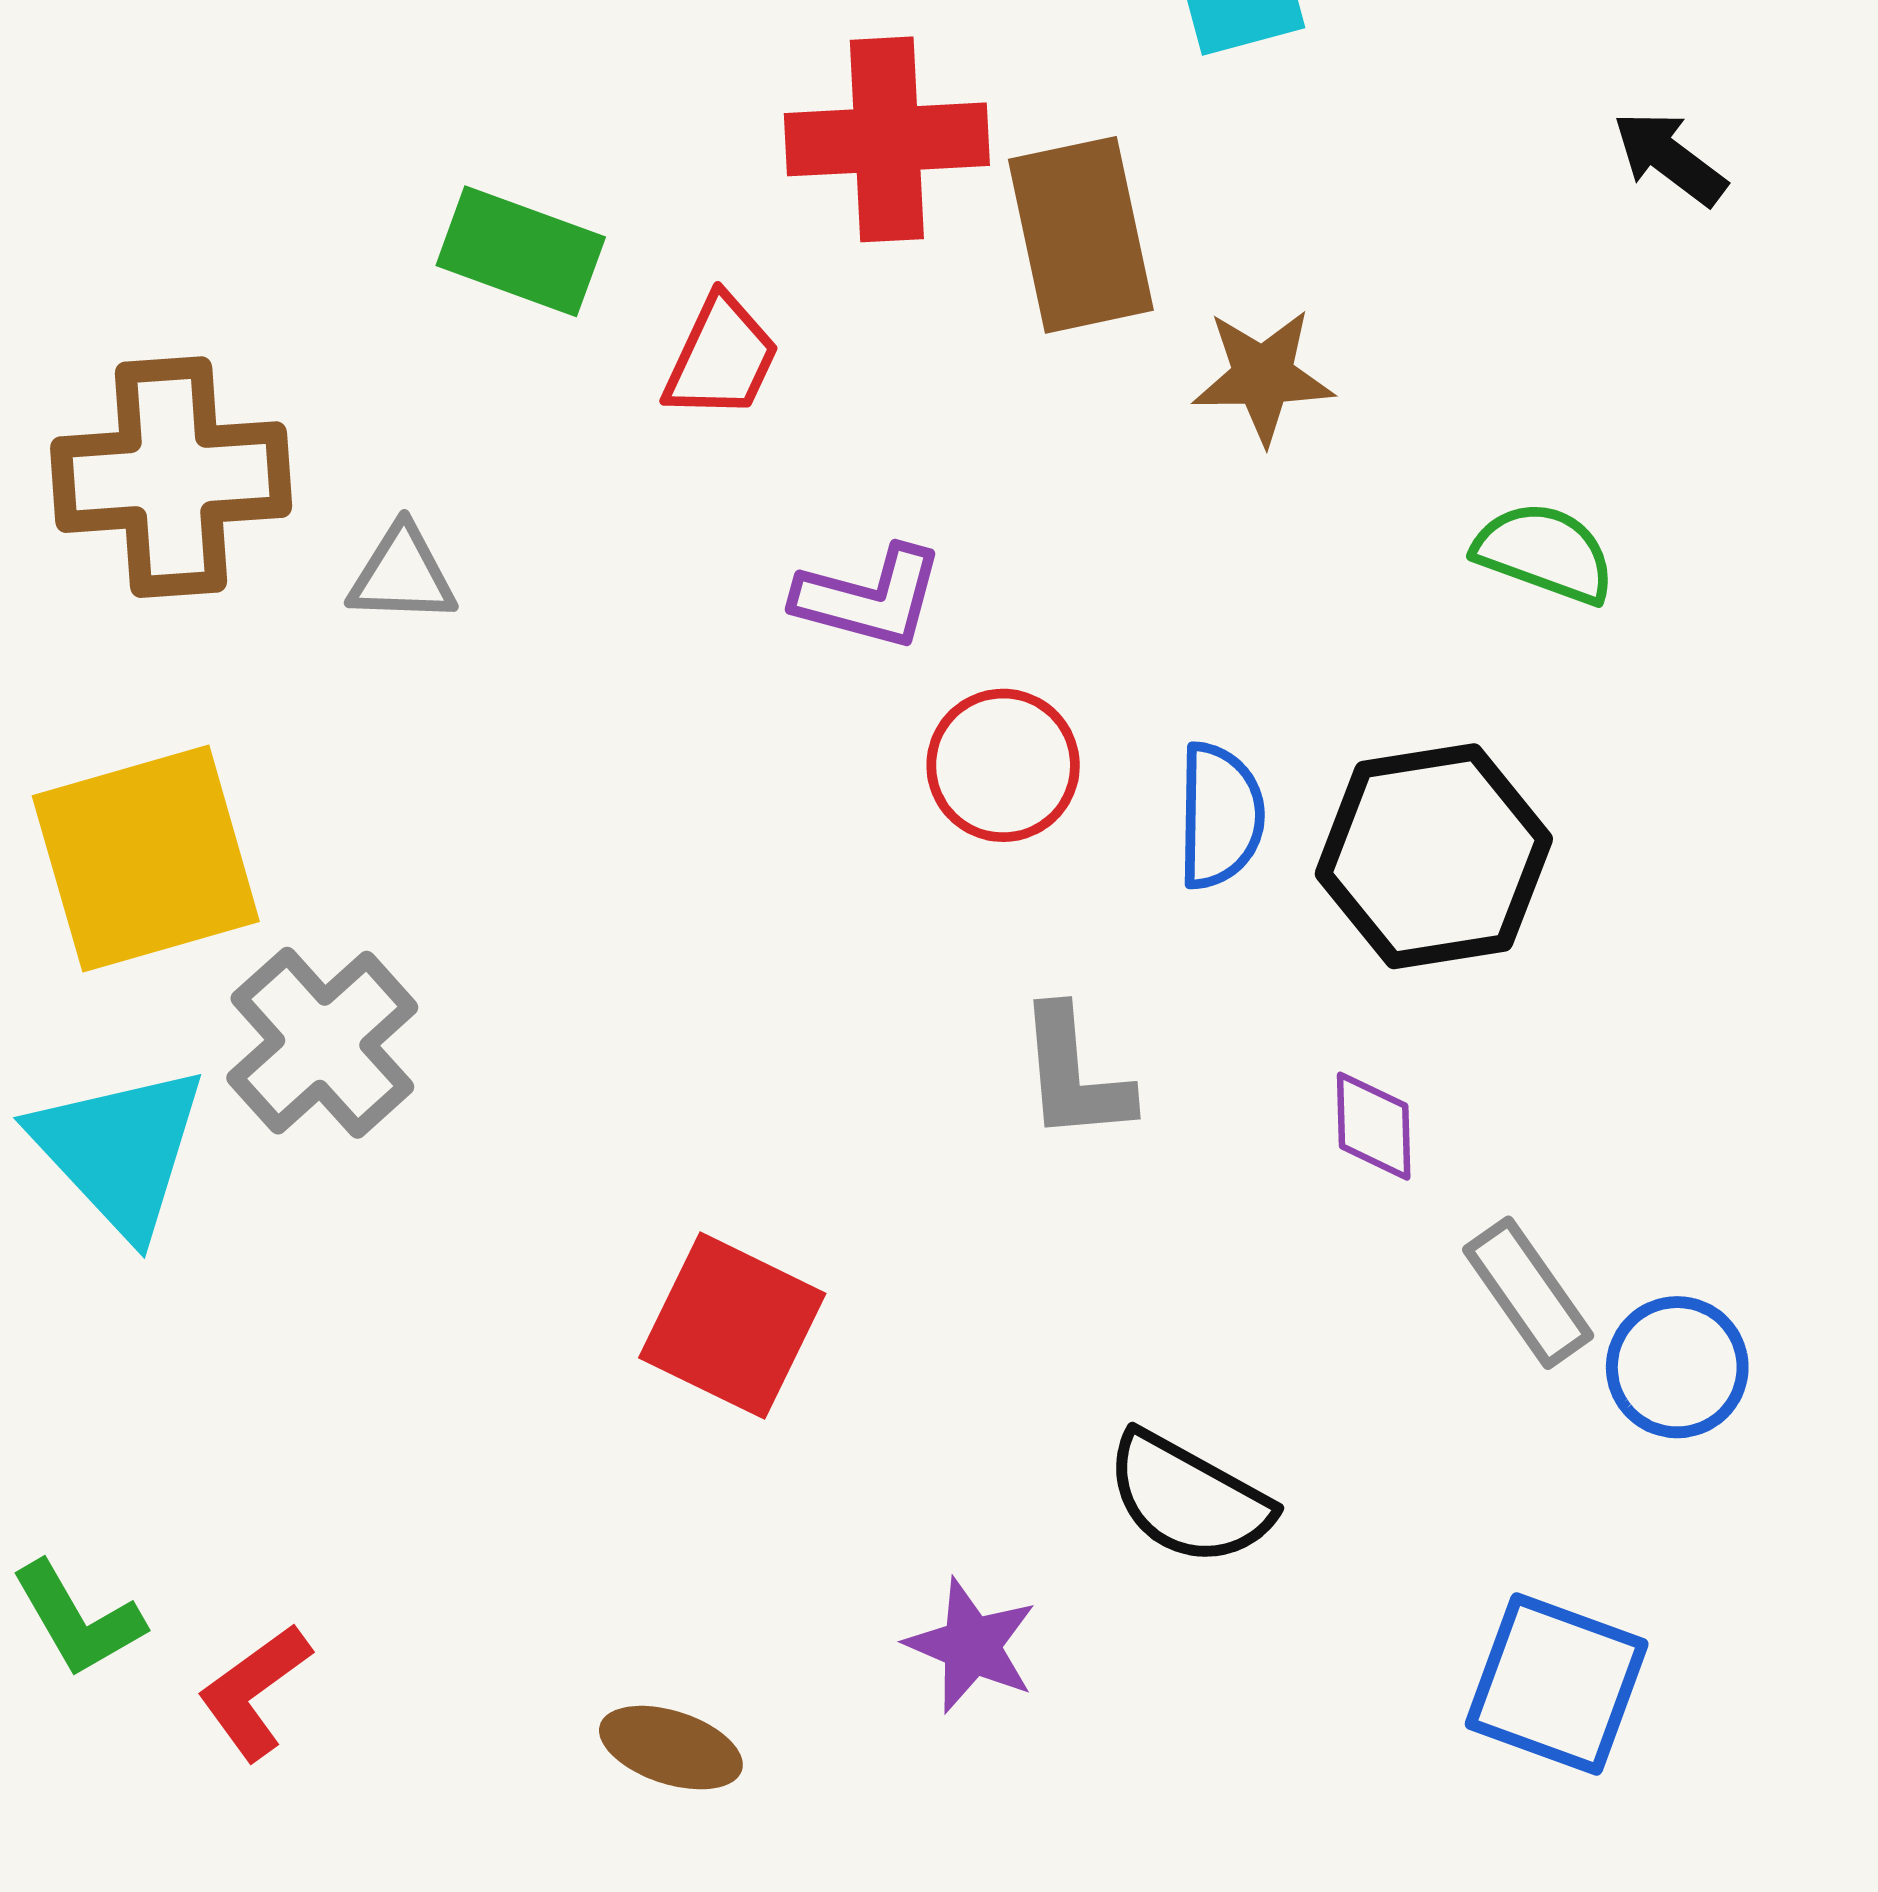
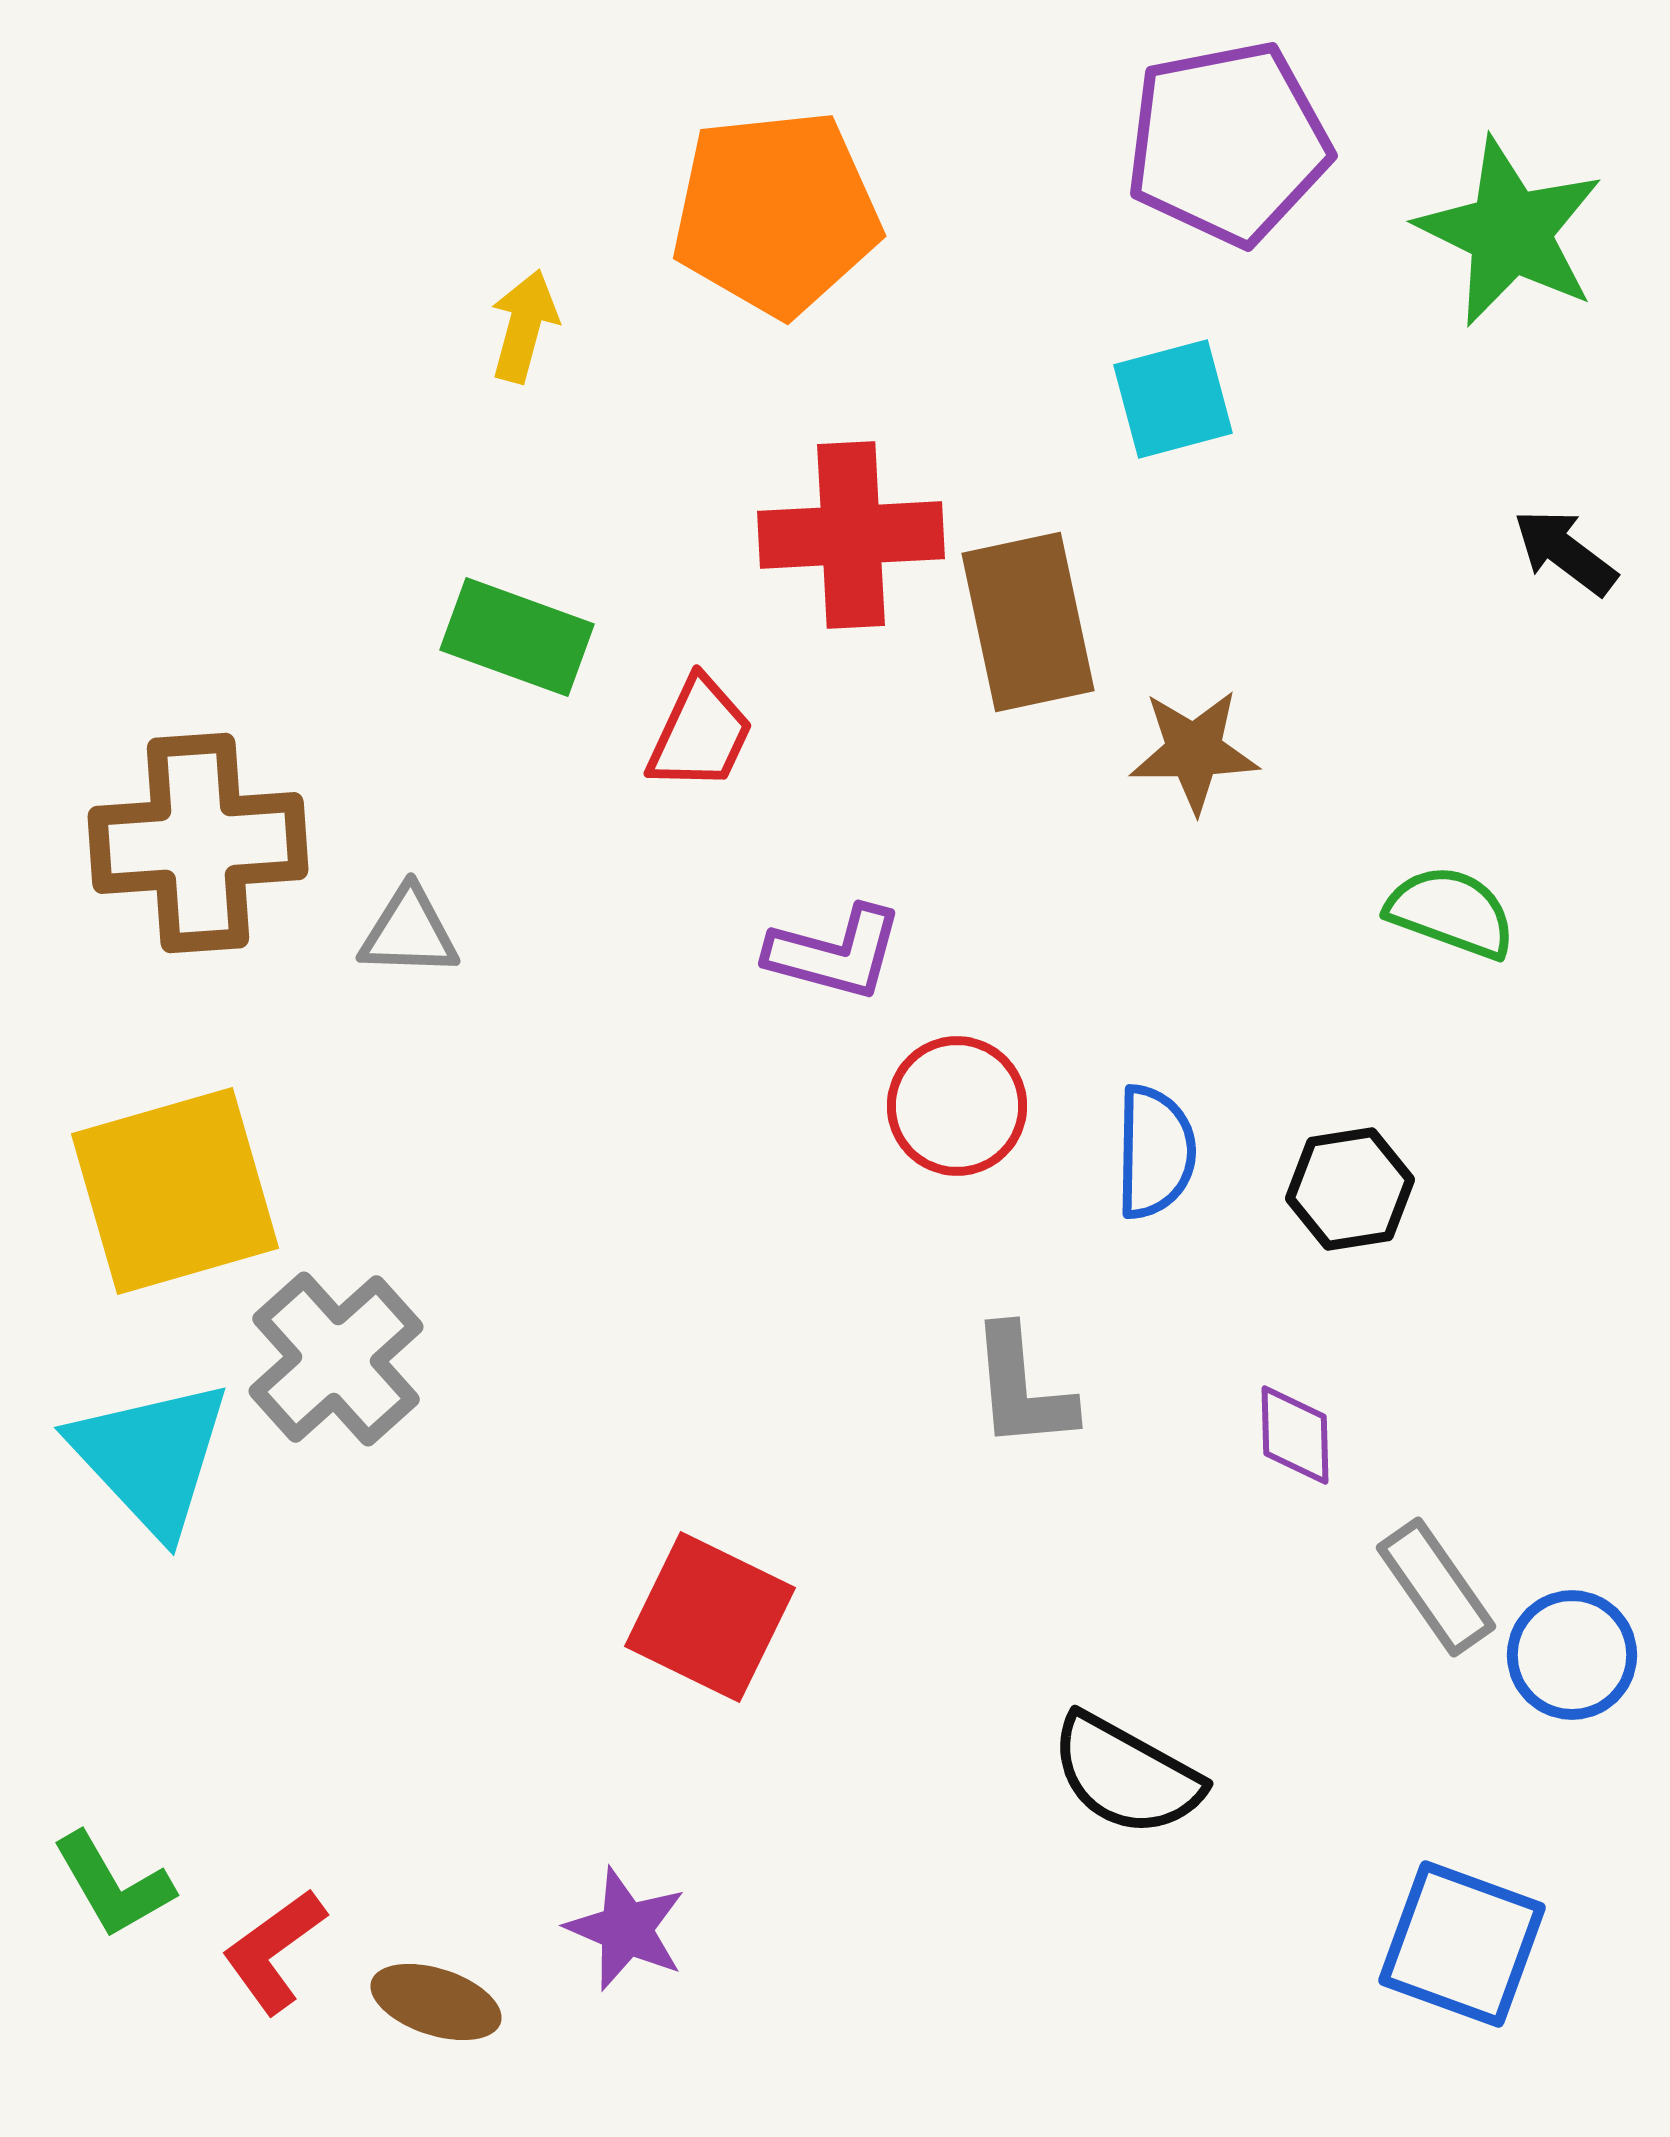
black hexagon: (1434, 856) -> (1350, 1189), size x0.6
purple star: (971, 1646) -> (626, 1929), moved
brown ellipse: (671, 1748) -> (436, 2002), moved

